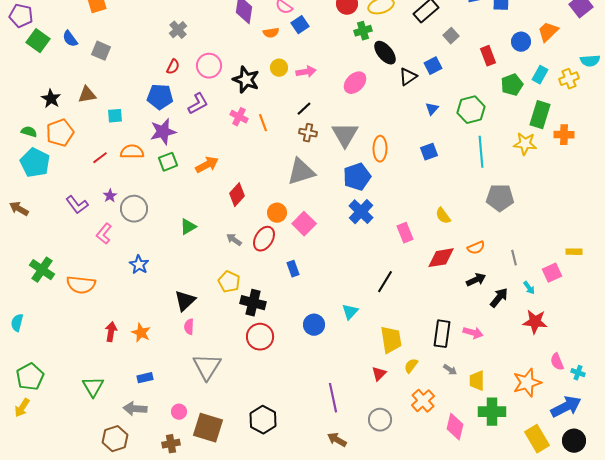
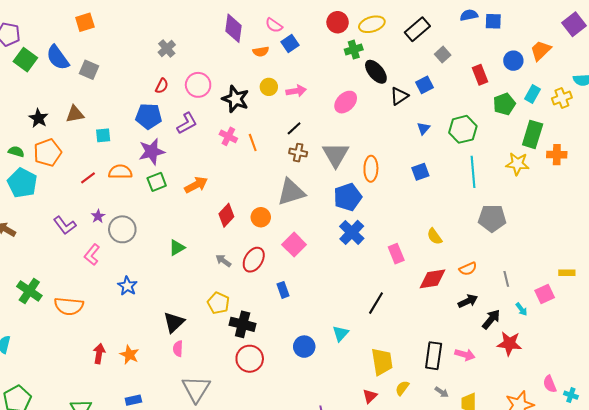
blue semicircle: (70, 39) -> (58, 58), size x1.5
orange circle: (277, 213) -> (261, 217), moved
red star: (535, 322) -> (509, 344), moved

